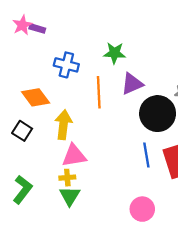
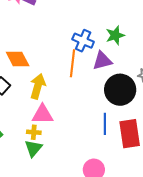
green star: (114, 53) -> (115, 35), moved, turned -30
blue cross: (66, 65) -> (83, 41), moved

